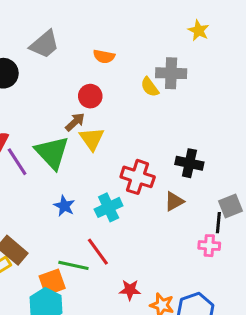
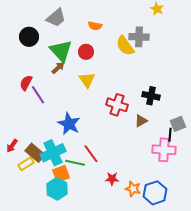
yellow semicircle: (150, 87) -> (125, 46), size x1.5
brown arrow: (75, 122) -> (58, 68), moved
green triangle: (52, 153) -> (61, 51), moved
blue star: (64, 206) -> (69, 124), size x1.6
cyan cross: (109, 207) -> (53, 153), moved, size x1.4
pink cross: (209, 246) -> (164, 150), size x1.6

